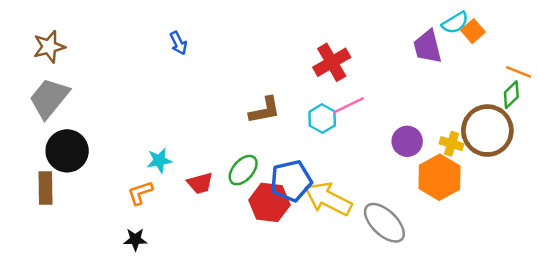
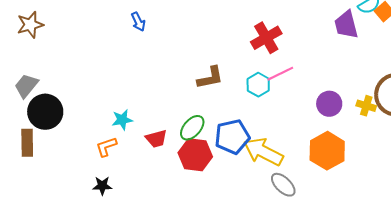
gray trapezoid: (49, 98) -> (26, 86), moved, size x0.7
orange hexagon: (439, 177) -> (327, 151), moved
red hexagon: (269, 202) -> (195, 155), moved
gray ellipse: (384, 223) -> (283, 185), moved, size x0.7

